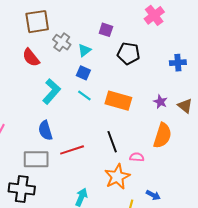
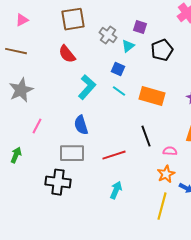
gray cross: (62, 42) -> (108, 35), moved
cyan triangle: (84, 50) -> (128, 46), moved
black pentagon: (129, 53) -> (162, 50), turned -30
red line: (72, 150) -> (114, 155), moved
orange star: (117, 177) -> (166, 174), moved, size x0.7

